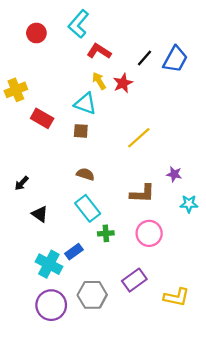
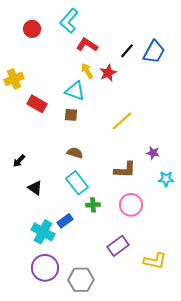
gray hexagon: (92, 295) -> (81, 280), moved

